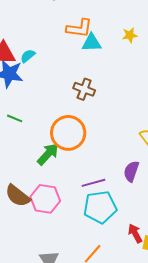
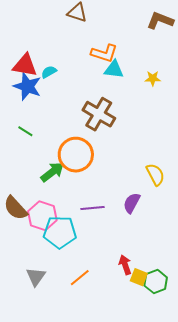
yellow star: (130, 35) -> (153, 78), moved
brown cross: (84, 89) -> (99, 114), size x1.5
cyan pentagon: (100, 207) -> (60, 232), moved

